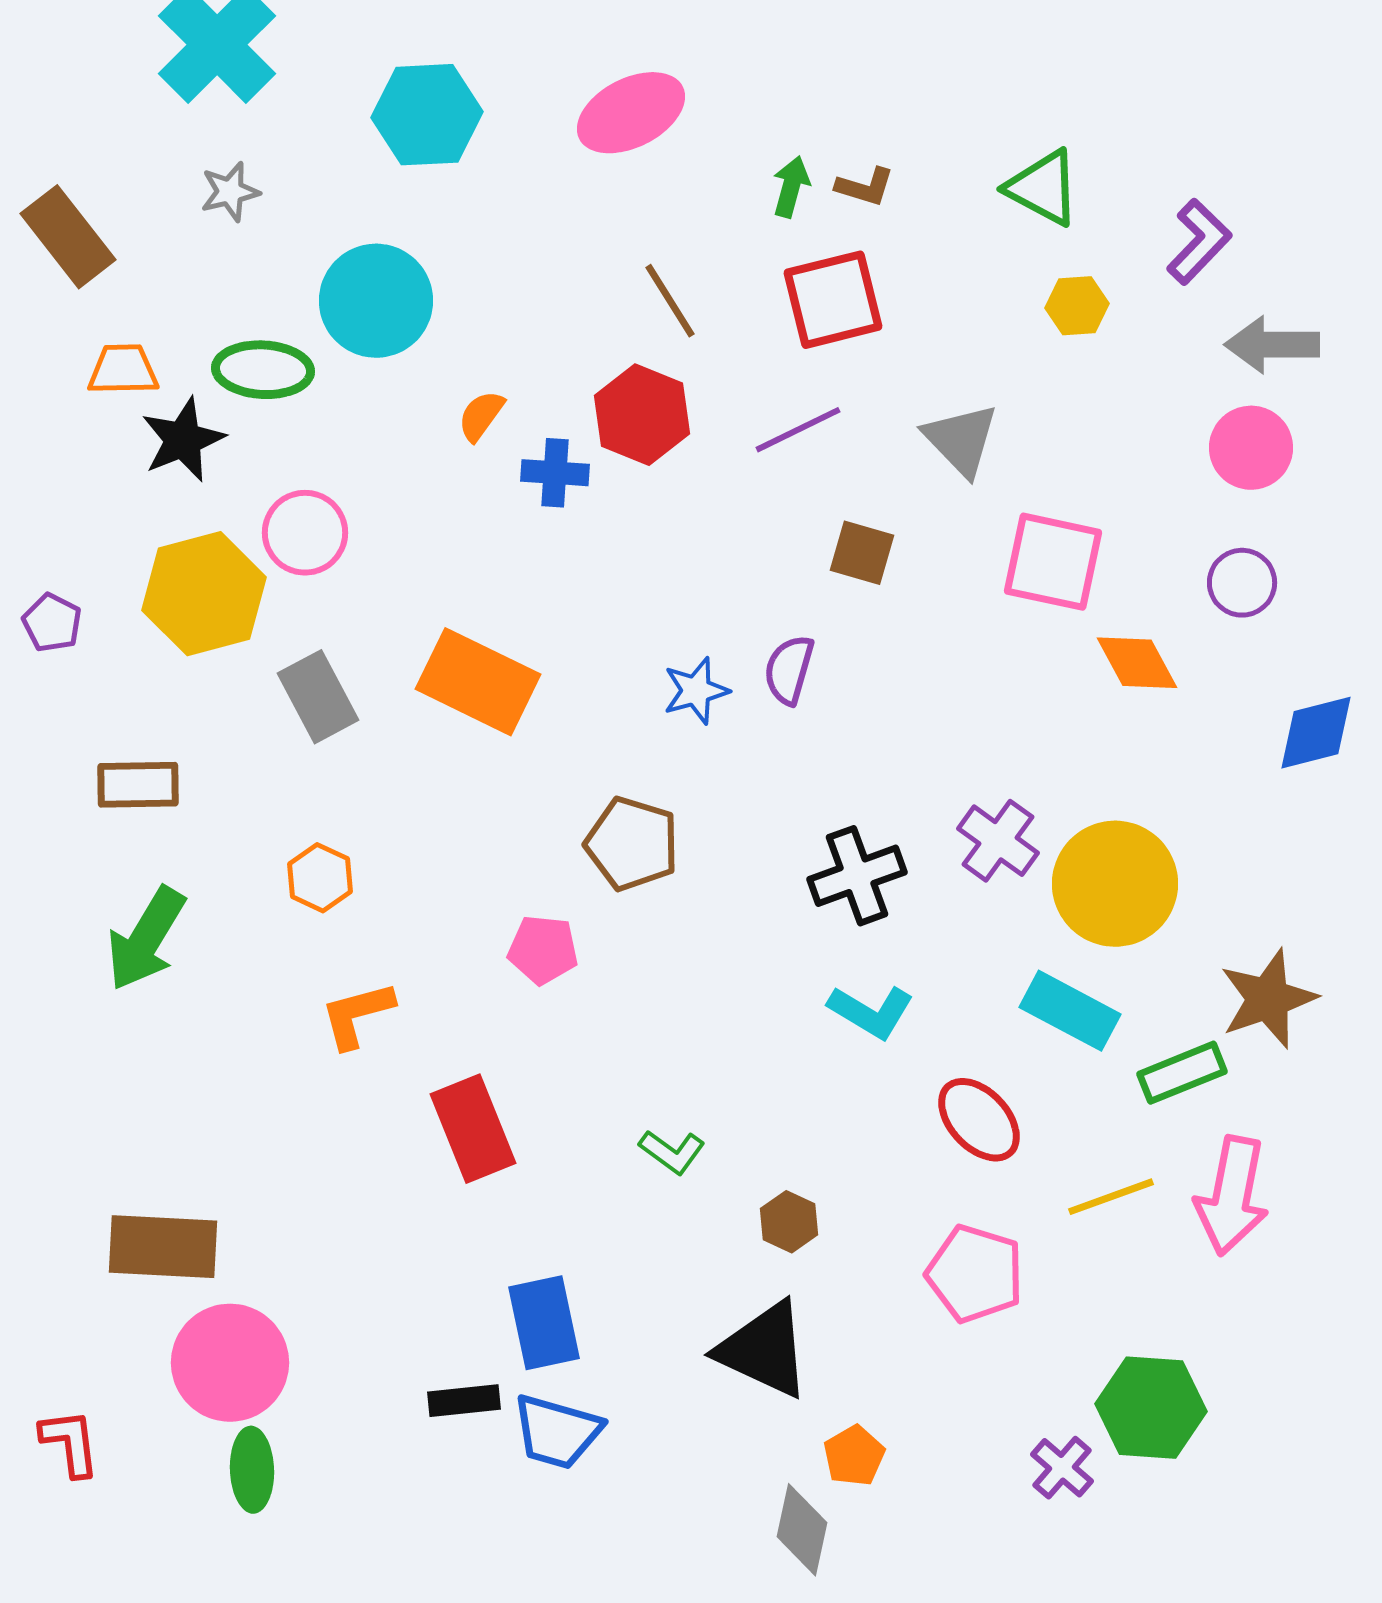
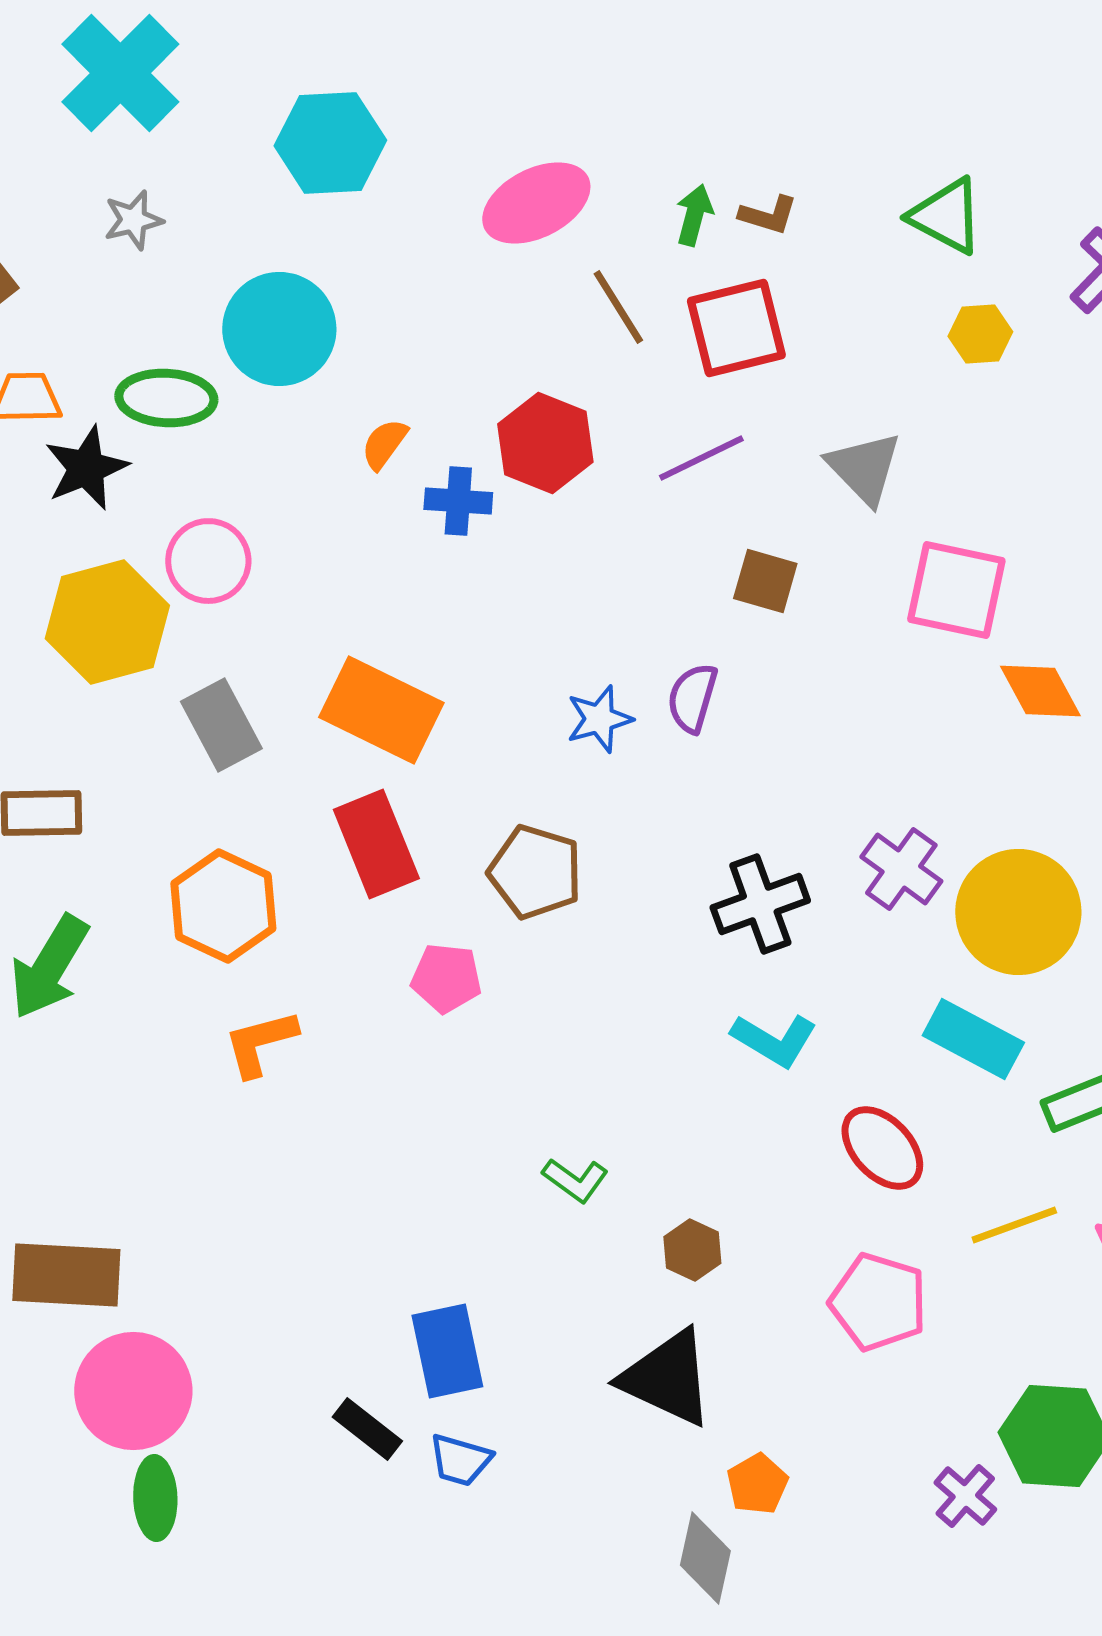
pink ellipse: (631, 113) -> (536, 203), moved
brown line: (670, 301) -> (618, 307), moved
orange hexagon: (320, 878) -> (223, 906), size x1.6
red rectangle: (473, 1129) -> (376, 844), moved
black rectangle: (464, 1401) -> (367, 1429), turned 44
blue trapezoid: (557, 1432) -> (460, 1460), size x0.7

